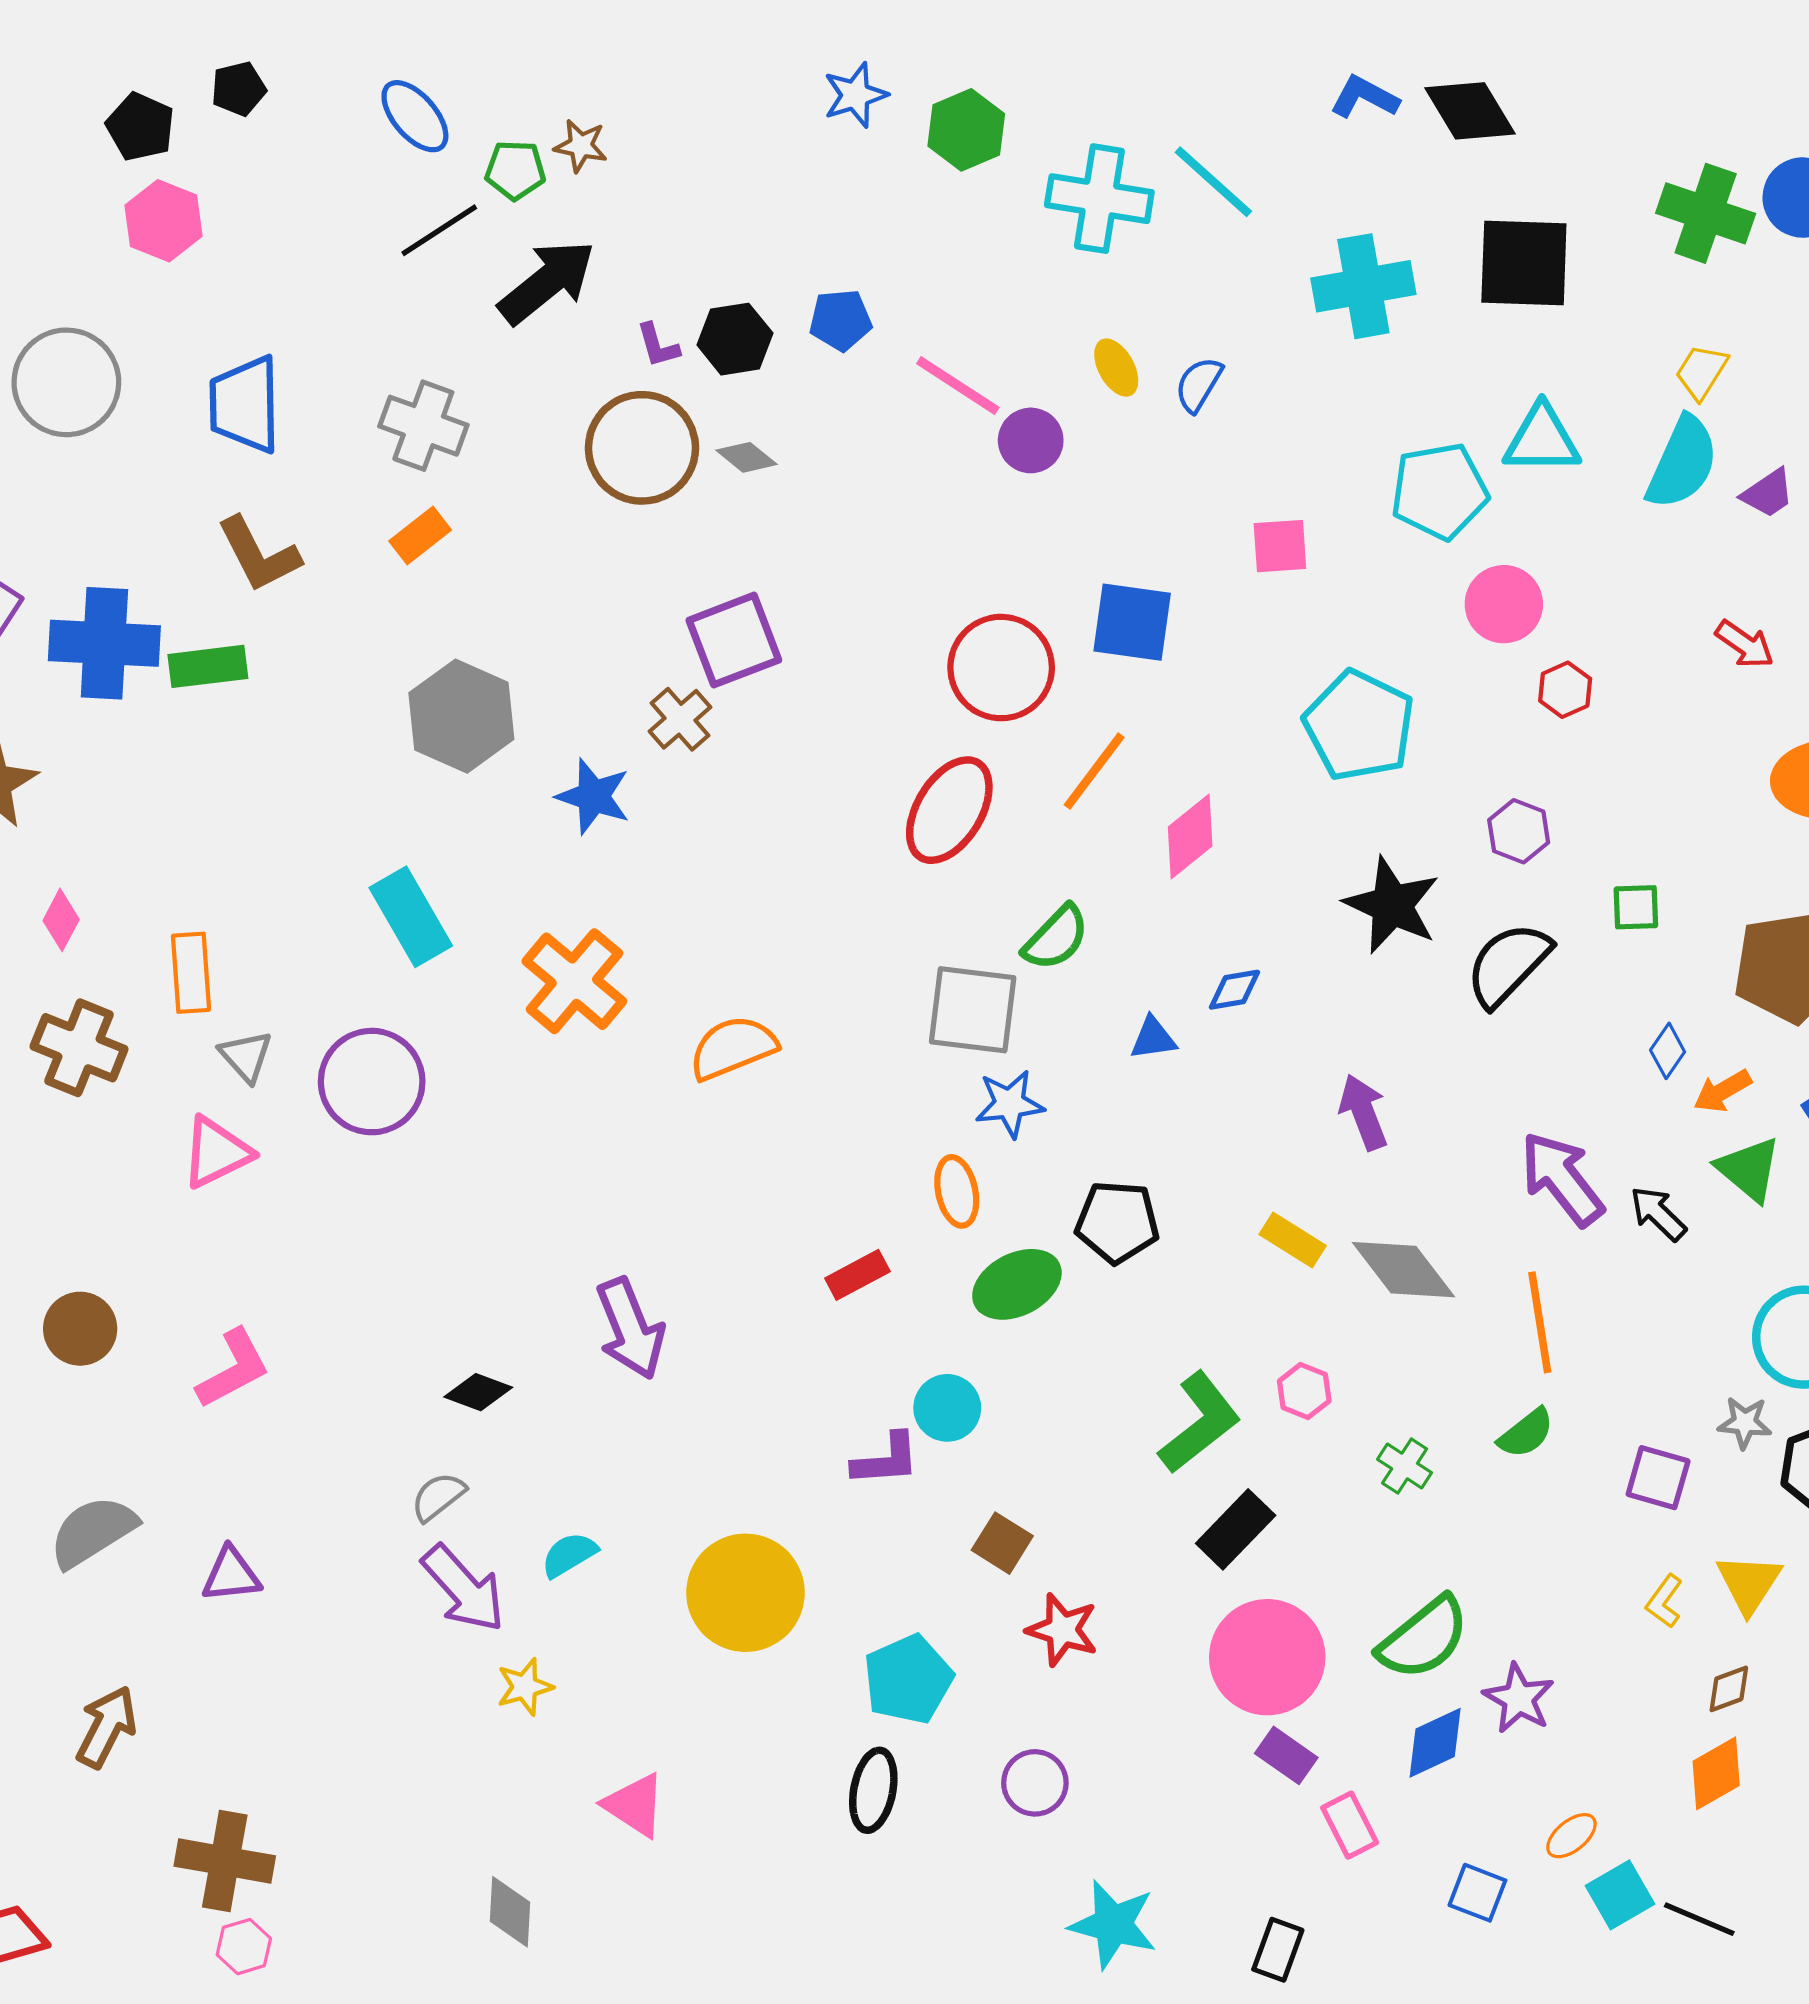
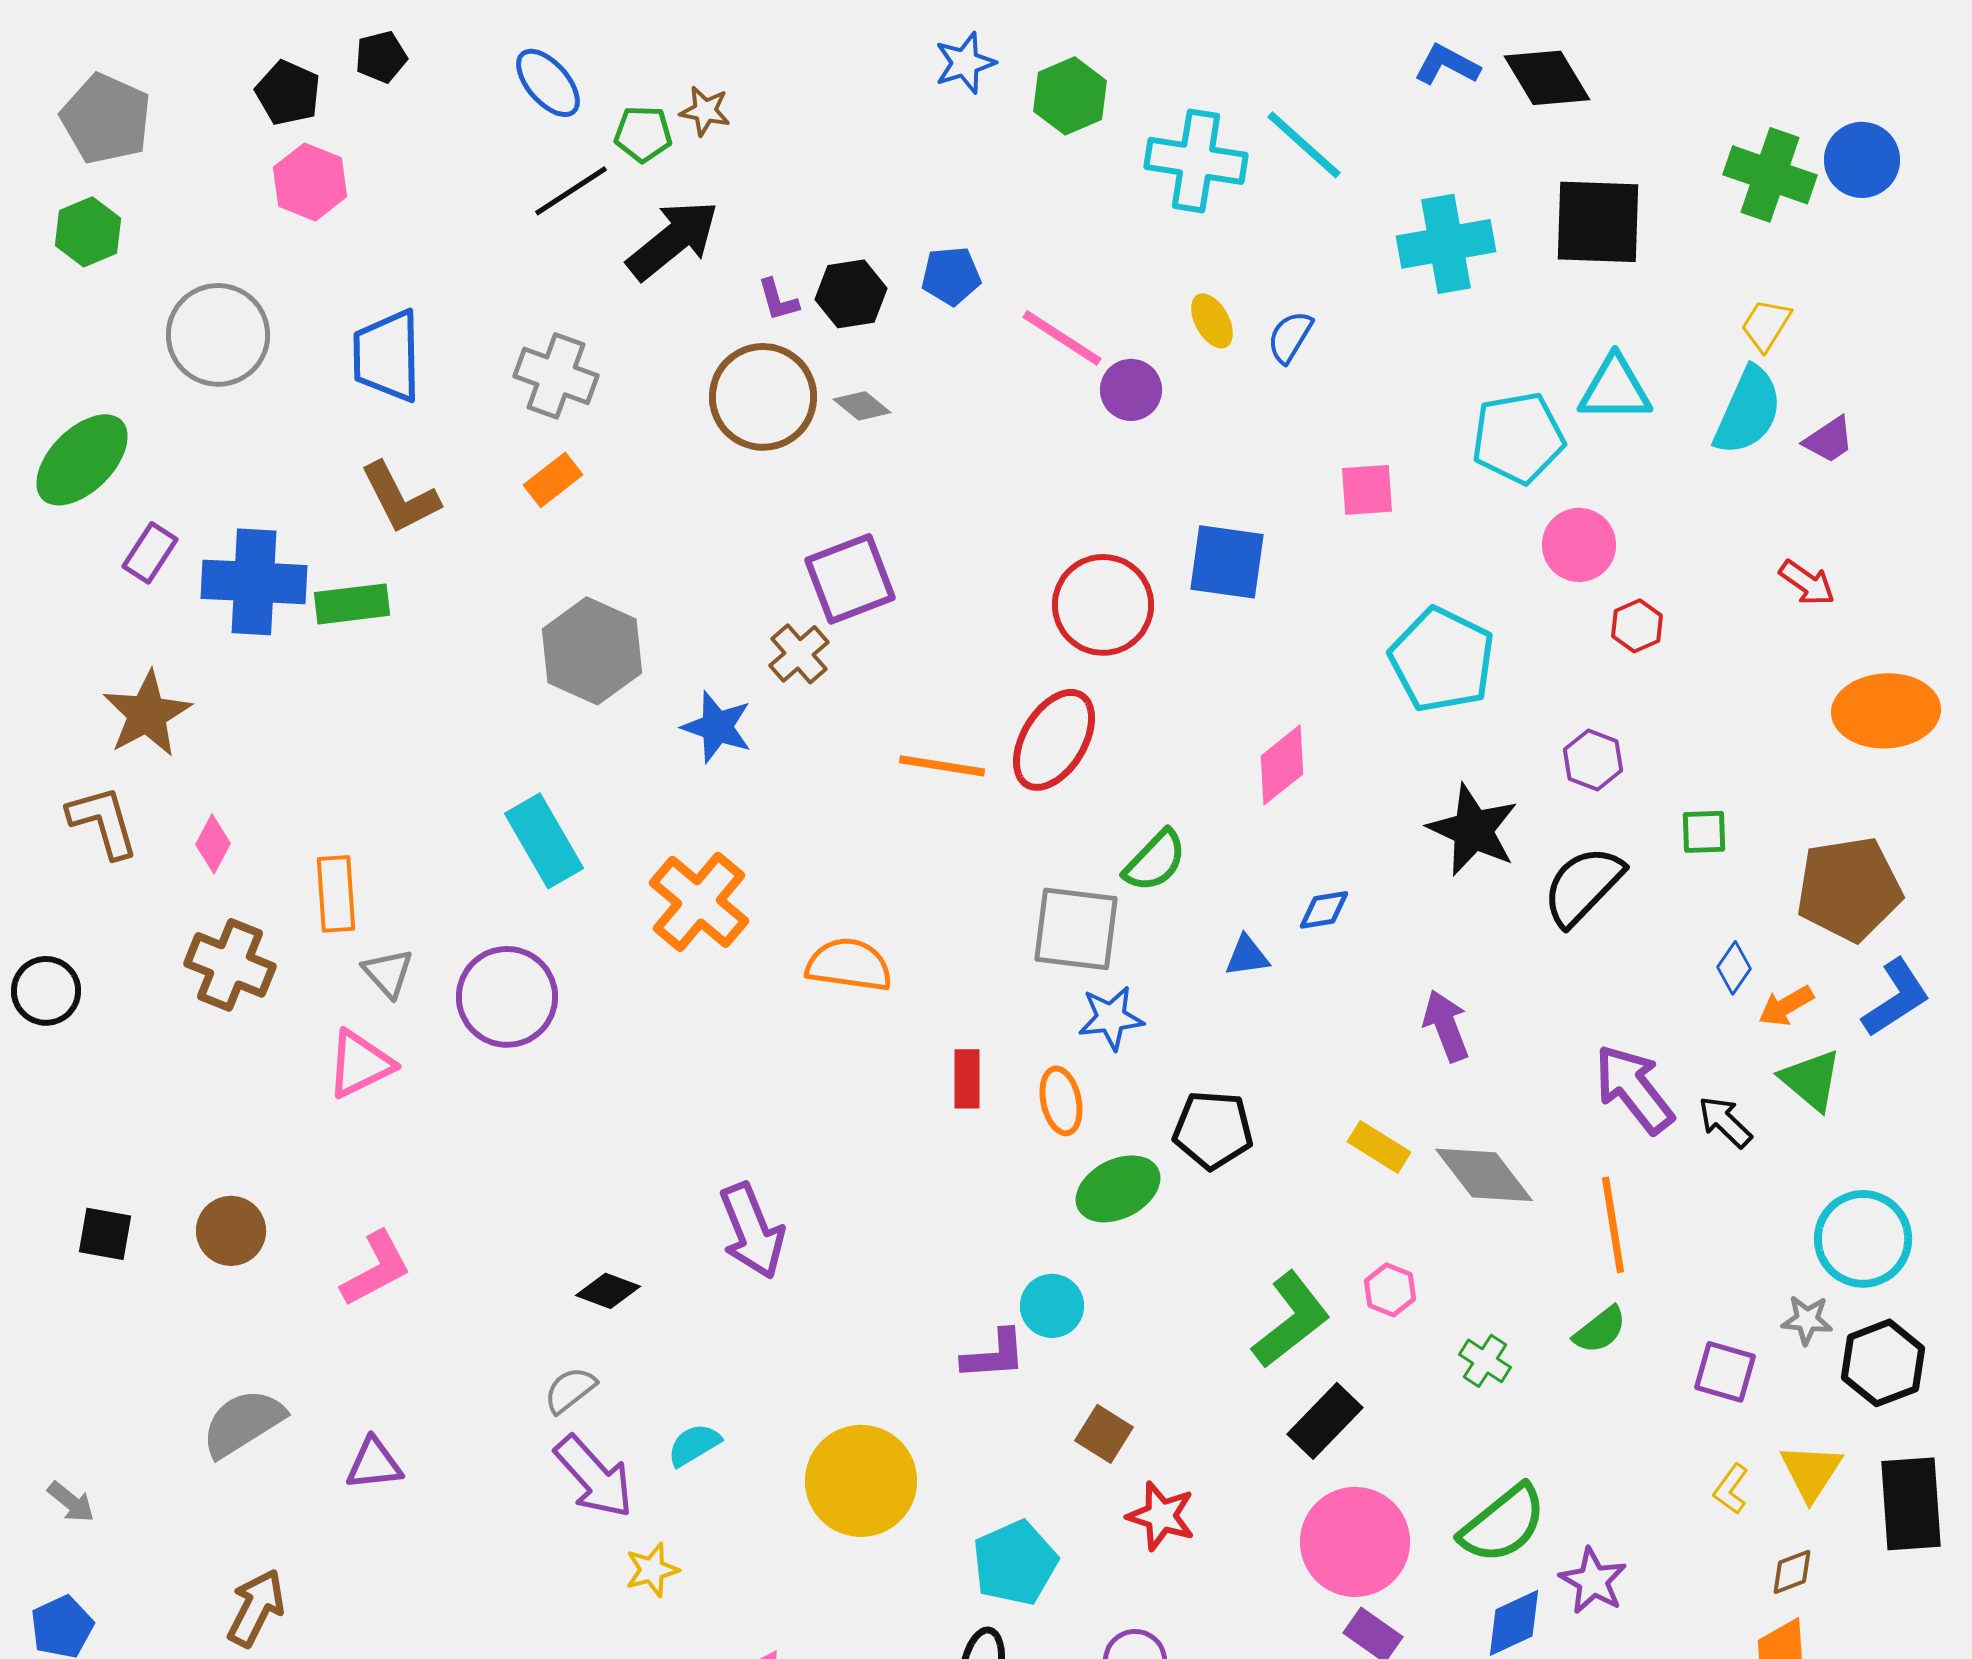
orange line: (1094, 771) -> (942, 766), moved, turned 62
orange semicircle: (733, 1048) -> (849, 965), turned 30
red rectangle: (857, 1275) -> (967, 1079), moved, turned -62

